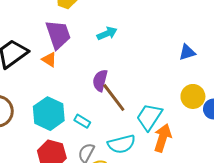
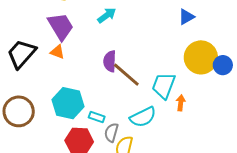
yellow circle: (193, 96) -> (201, 57), size x1.4
cyan rectangle: (82, 121) -> (97, 117), moved
orange arrow: (163, 138) -> (181, 103), size x0.6

